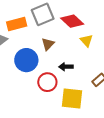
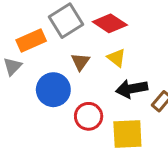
yellow triangle: (86, 41) -> (116, 58), moved
black arrow: (66, 67) -> (132, 89), moved, size x1.5

